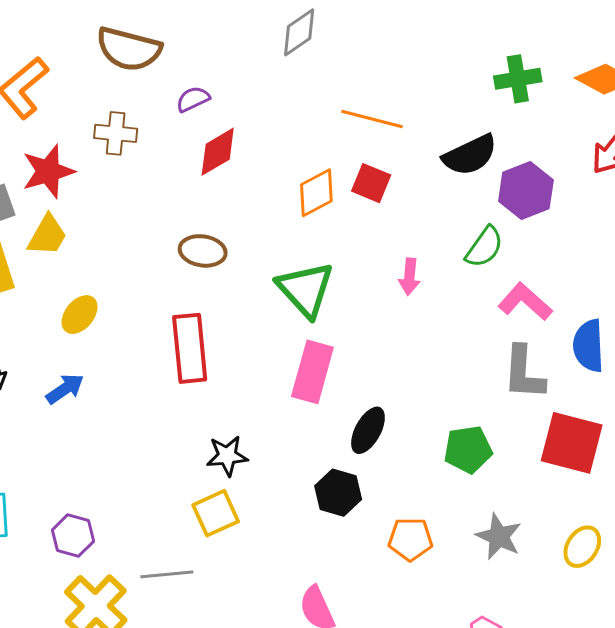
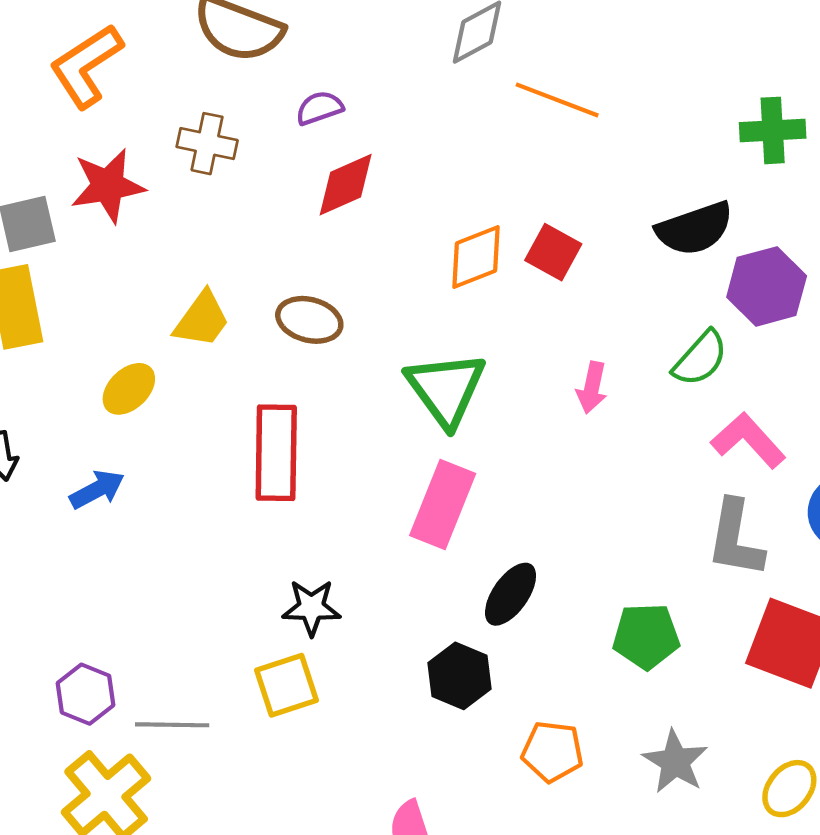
orange line: (372, 119) -> (557, 100), moved
yellow trapezoid: (47, 235) -> (202, 320), moved
gray line: (167, 574) -> (172, 725), moved

